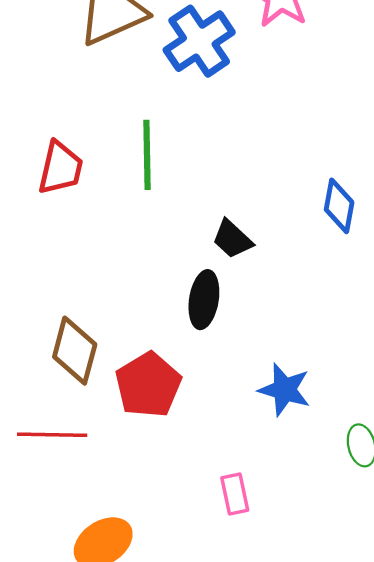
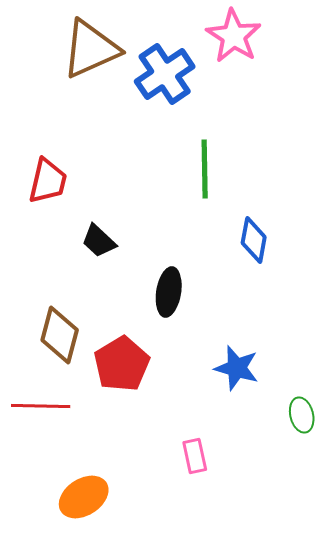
green line: (147, 155) -> (205, 169), moved
blue diamond: (339, 206) -> (254, 240), moved
black trapezoid: (232, 239) -> (99, 241), moved

